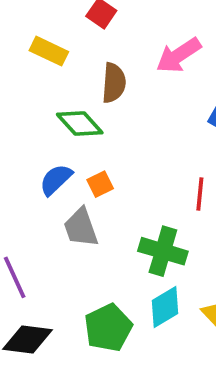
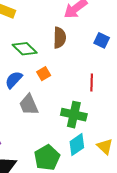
brown semicircle: (114, 83) -> (60, 38), moved
orange square: (100, 184) -> (44, 74), moved

